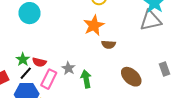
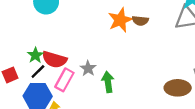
brown semicircle: (109, 45) -> (140, 21), moved
red semicircle: (39, 62) -> (54, 59), size x1.5
brown ellipse: (131, 77) -> (178, 88), moved, turned -45

